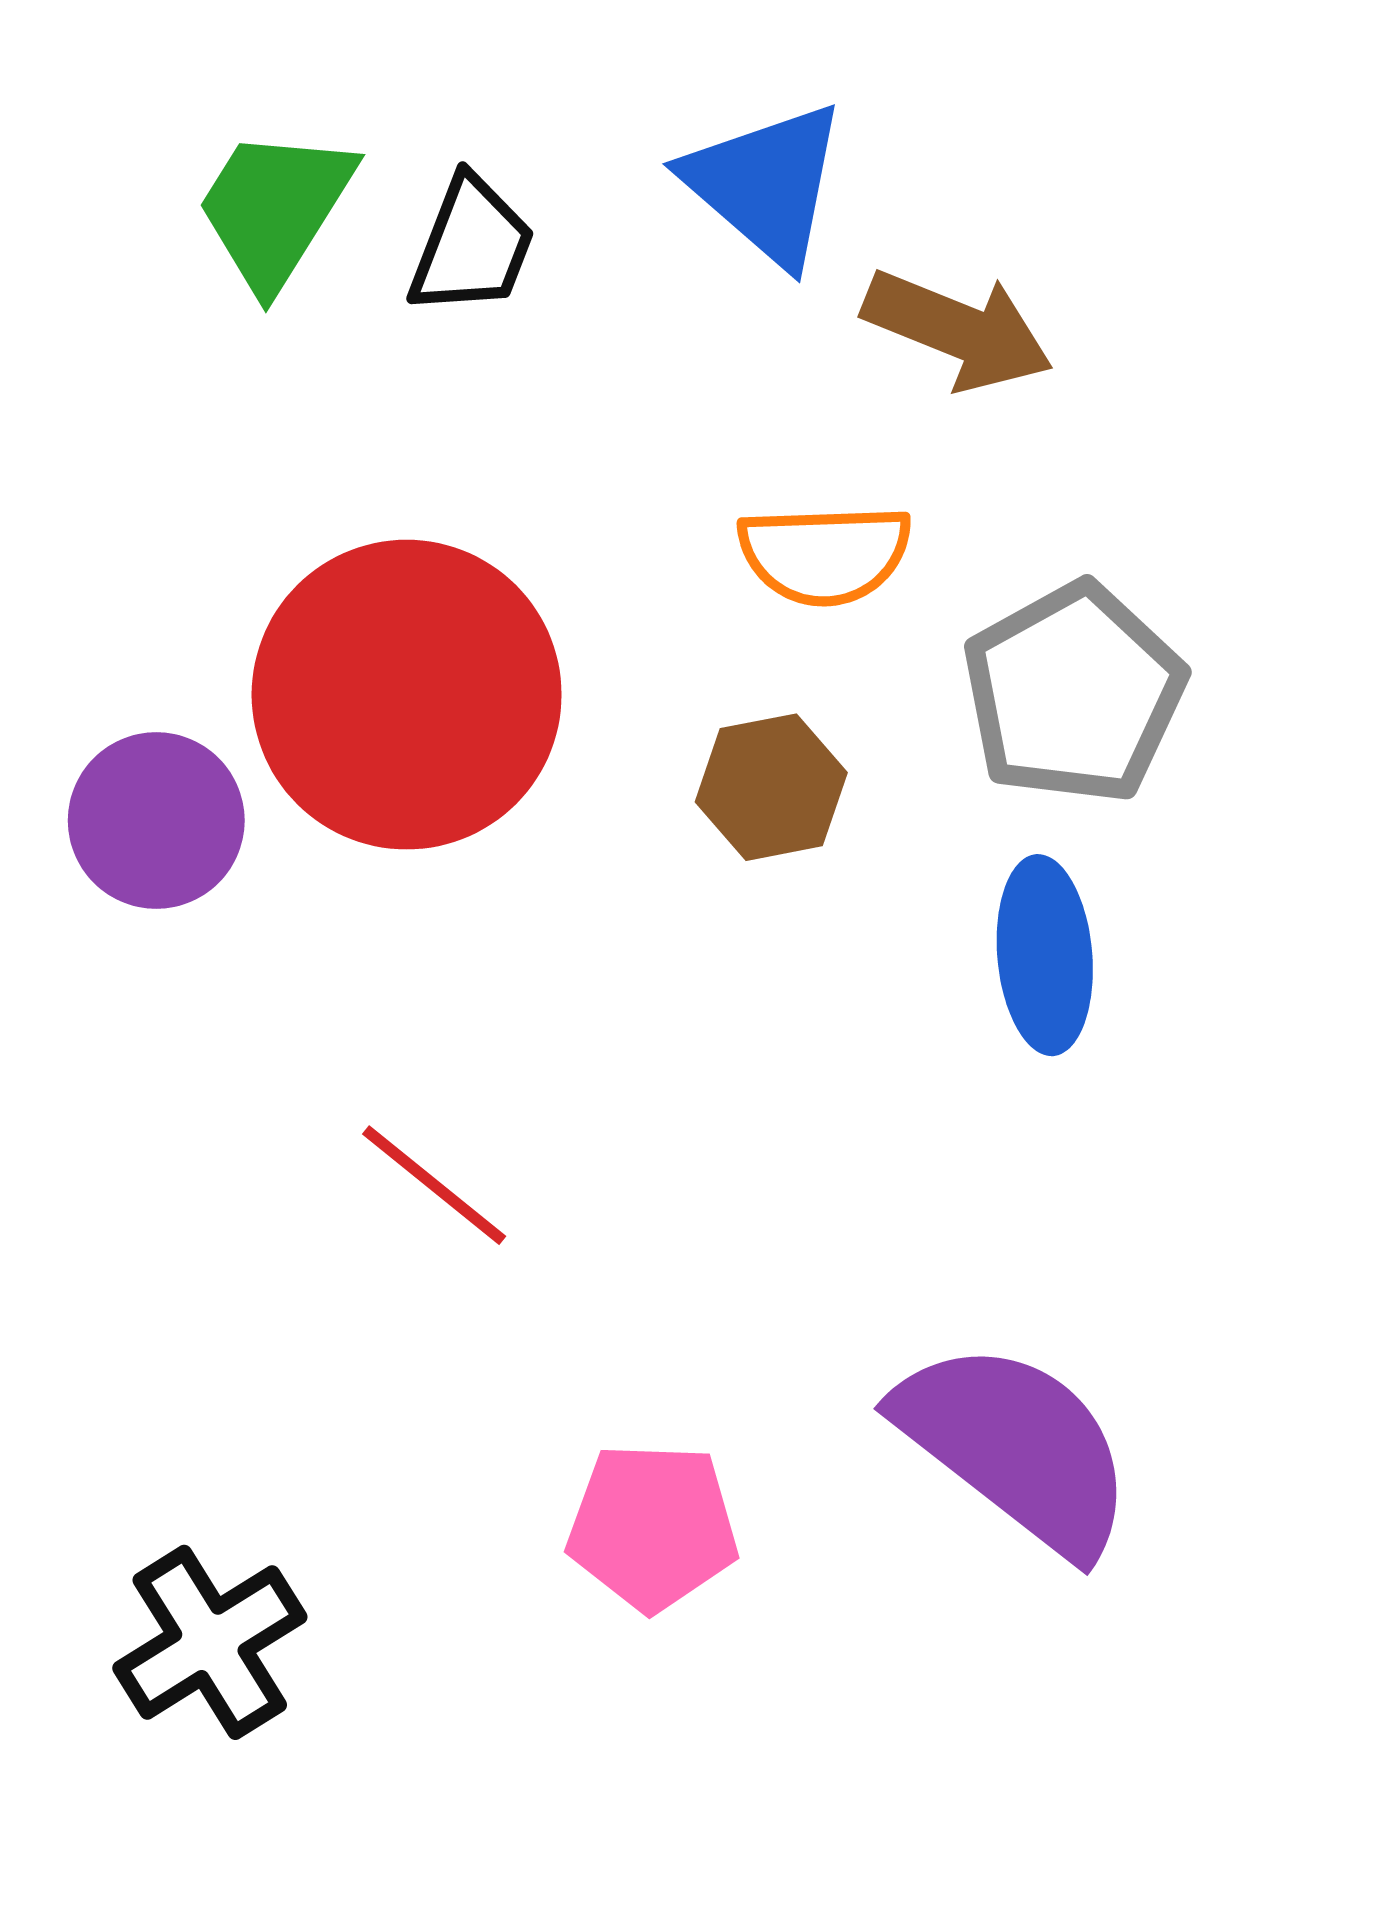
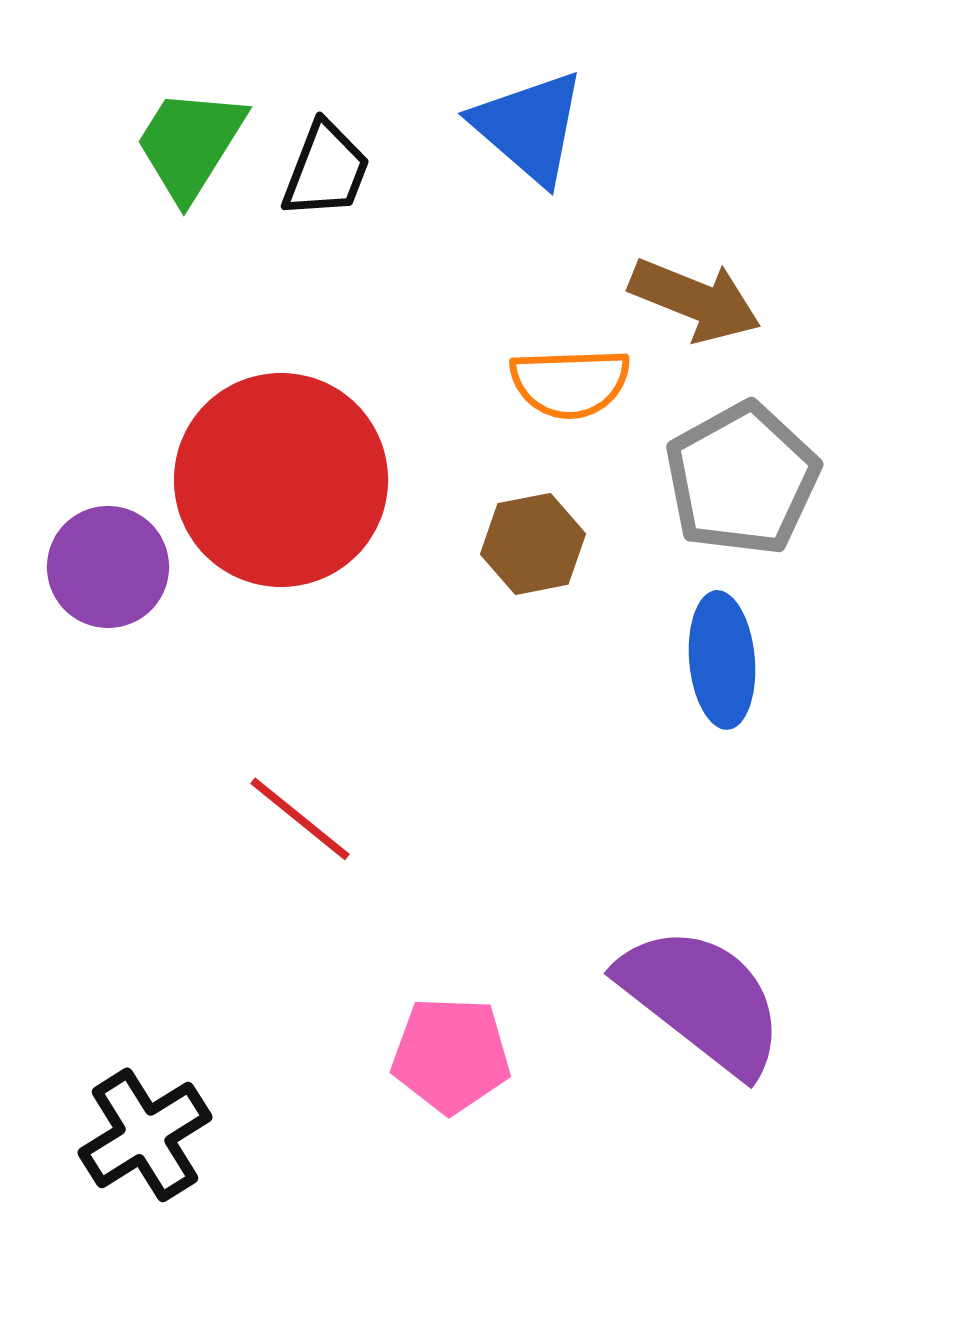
brown arrow: (958, 330) -> (695, 300), moved

